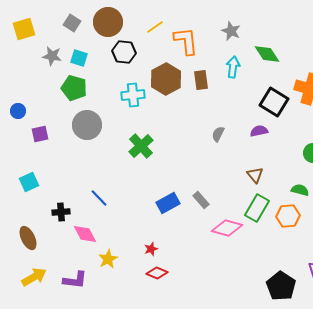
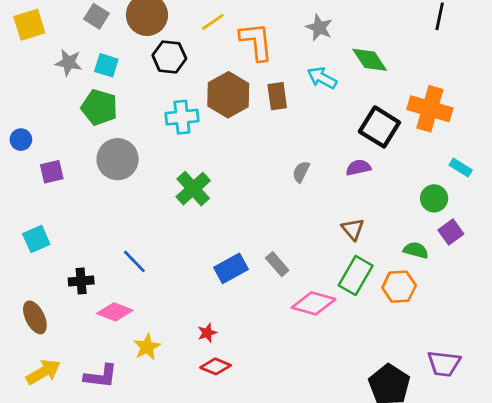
cyan arrow: (233, 67) -> (322, 78), turned -70
pink diamond: (85, 234) -> (115, 312), turned -40

